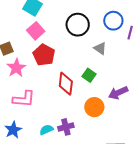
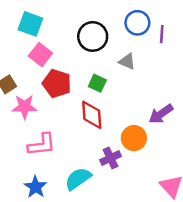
pink star: (16, 68) -> (25, 107), turned -30
green square: (89, 75) -> (97, 83), moved
purple cross: (66, 127) -> (111, 158), moved
cyan semicircle: (46, 130) -> (78, 179), size x1.5

